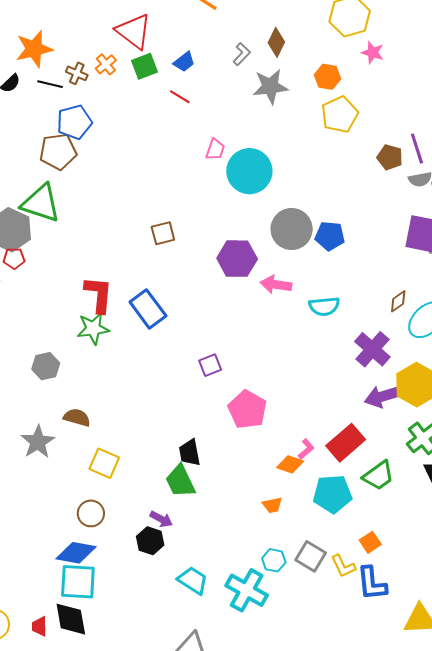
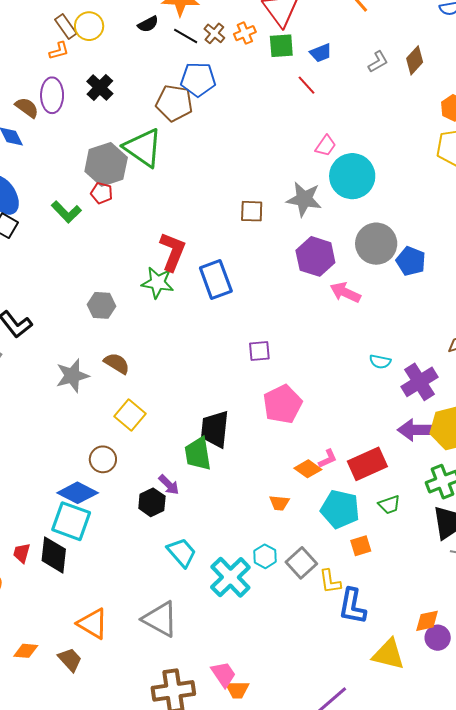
gray star: (270, 87) -> (304, 199), moved
cyan semicircle: (324, 306) -> (380, 362), moved, size x0.7
black trapezoid: (190, 453) -> (215, 429), size x1.4
green trapezoid: (378, 476) -> (389, 505), size x0.7
orange square: (370, 542) -> (361, 546), moved

